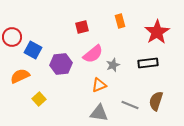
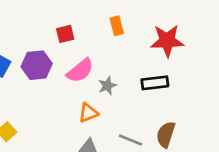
red star: (157, 32) -> (167, 41), turned 30
purple hexagon: (61, 64) -> (37, 65), moved

